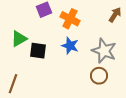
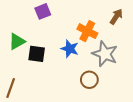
orange cross: (70, 19) -> (87, 31), moved
brown circle: (99, 76) -> (89, 80), moved

